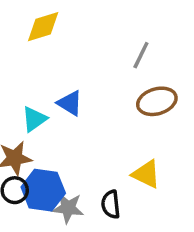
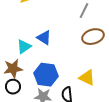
blue hexagon: (43, 190) -> (46, 75), moved

